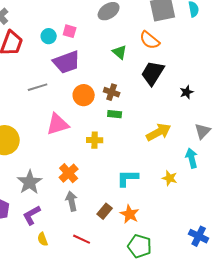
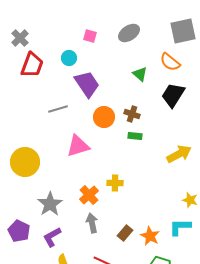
pink square: (70, 31) -> (90, 36), moved
purple trapezoid: (67, 62) -> (87, 84), turned -104
yellow cross: (95, 140) -> (115, 183), moved
cyan L-shape: (128, 178) -> (180, 227), moved

